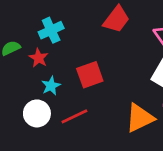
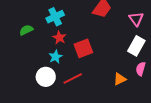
red star: (38, 58) -> (59, 38), moved
orange triangle: (140, 118) -> (120, 79), size x0.6

